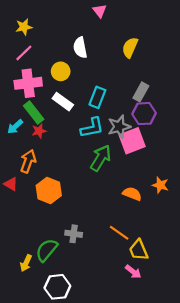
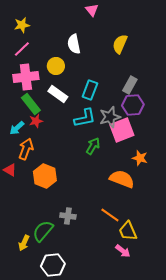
cyan arrow: (15, 127) -> (17, 128), moved
green arrow: (101, 158) -> (93, 146), size x0.7
orange star: (160, 185) -> (140, 158), moved
orange semicircle: (132, 194) -> (122, 179), size x1.4

